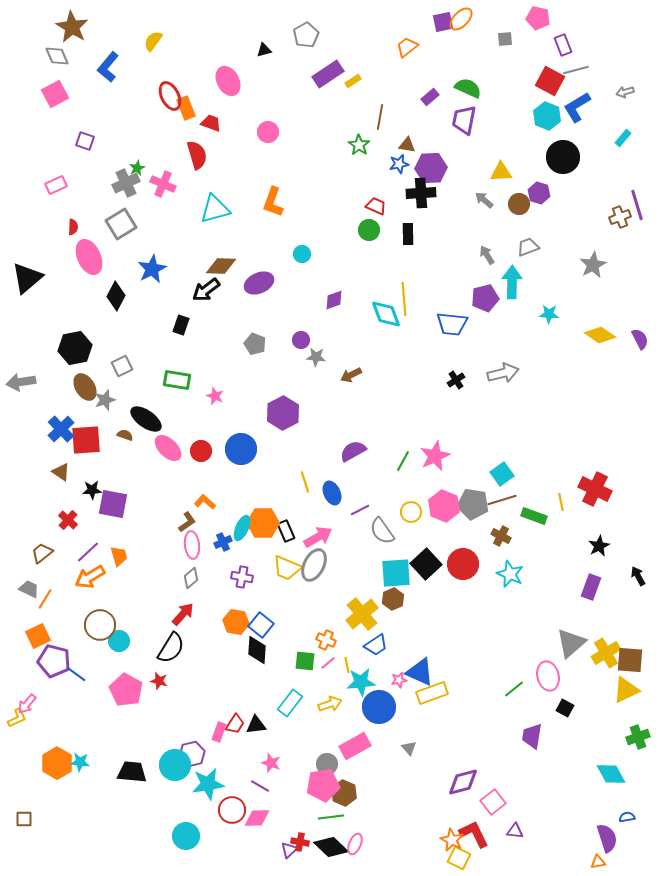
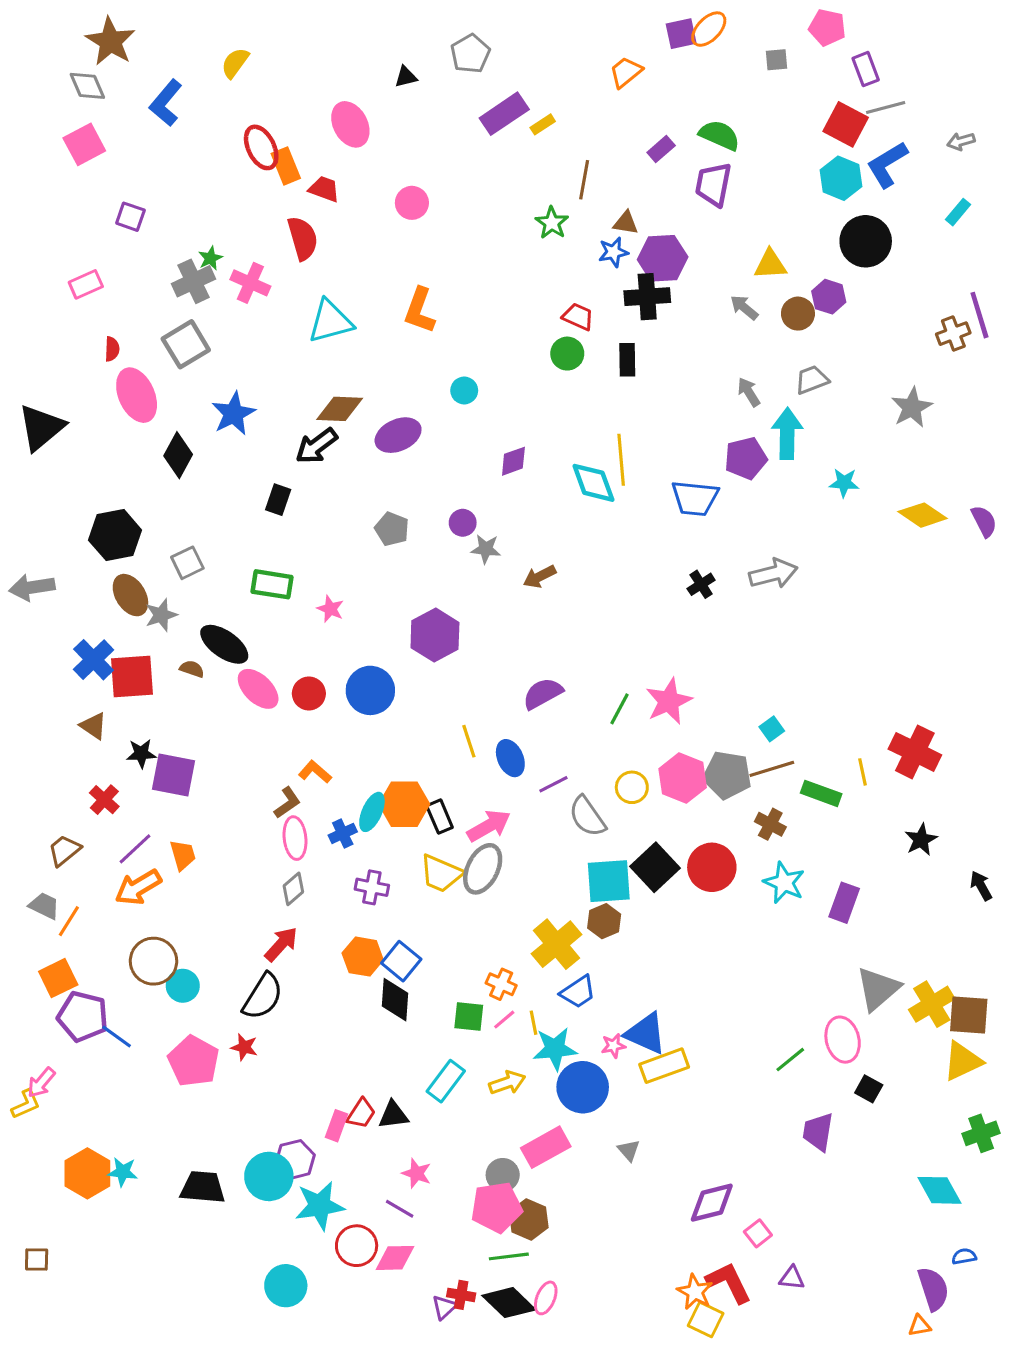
cyan square: (502, 474) -> (772, 729), size x0.7
purple rectangle: (591, 587) -> (844, 903), moved
pink square: (493, 802) -> (758, 1233), size x0.7

